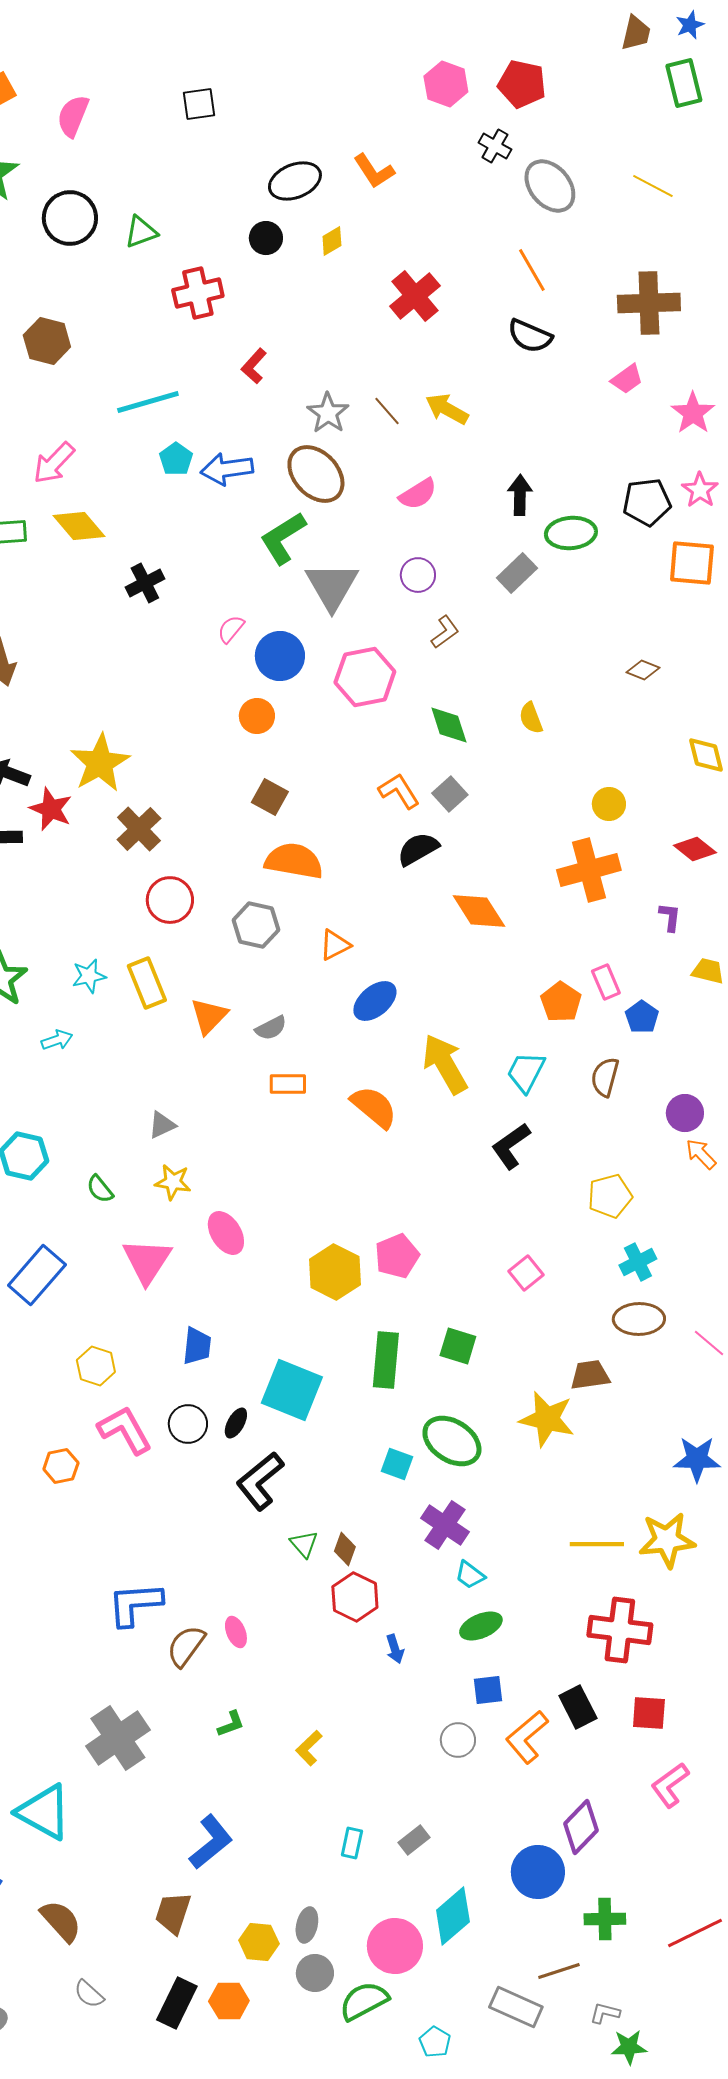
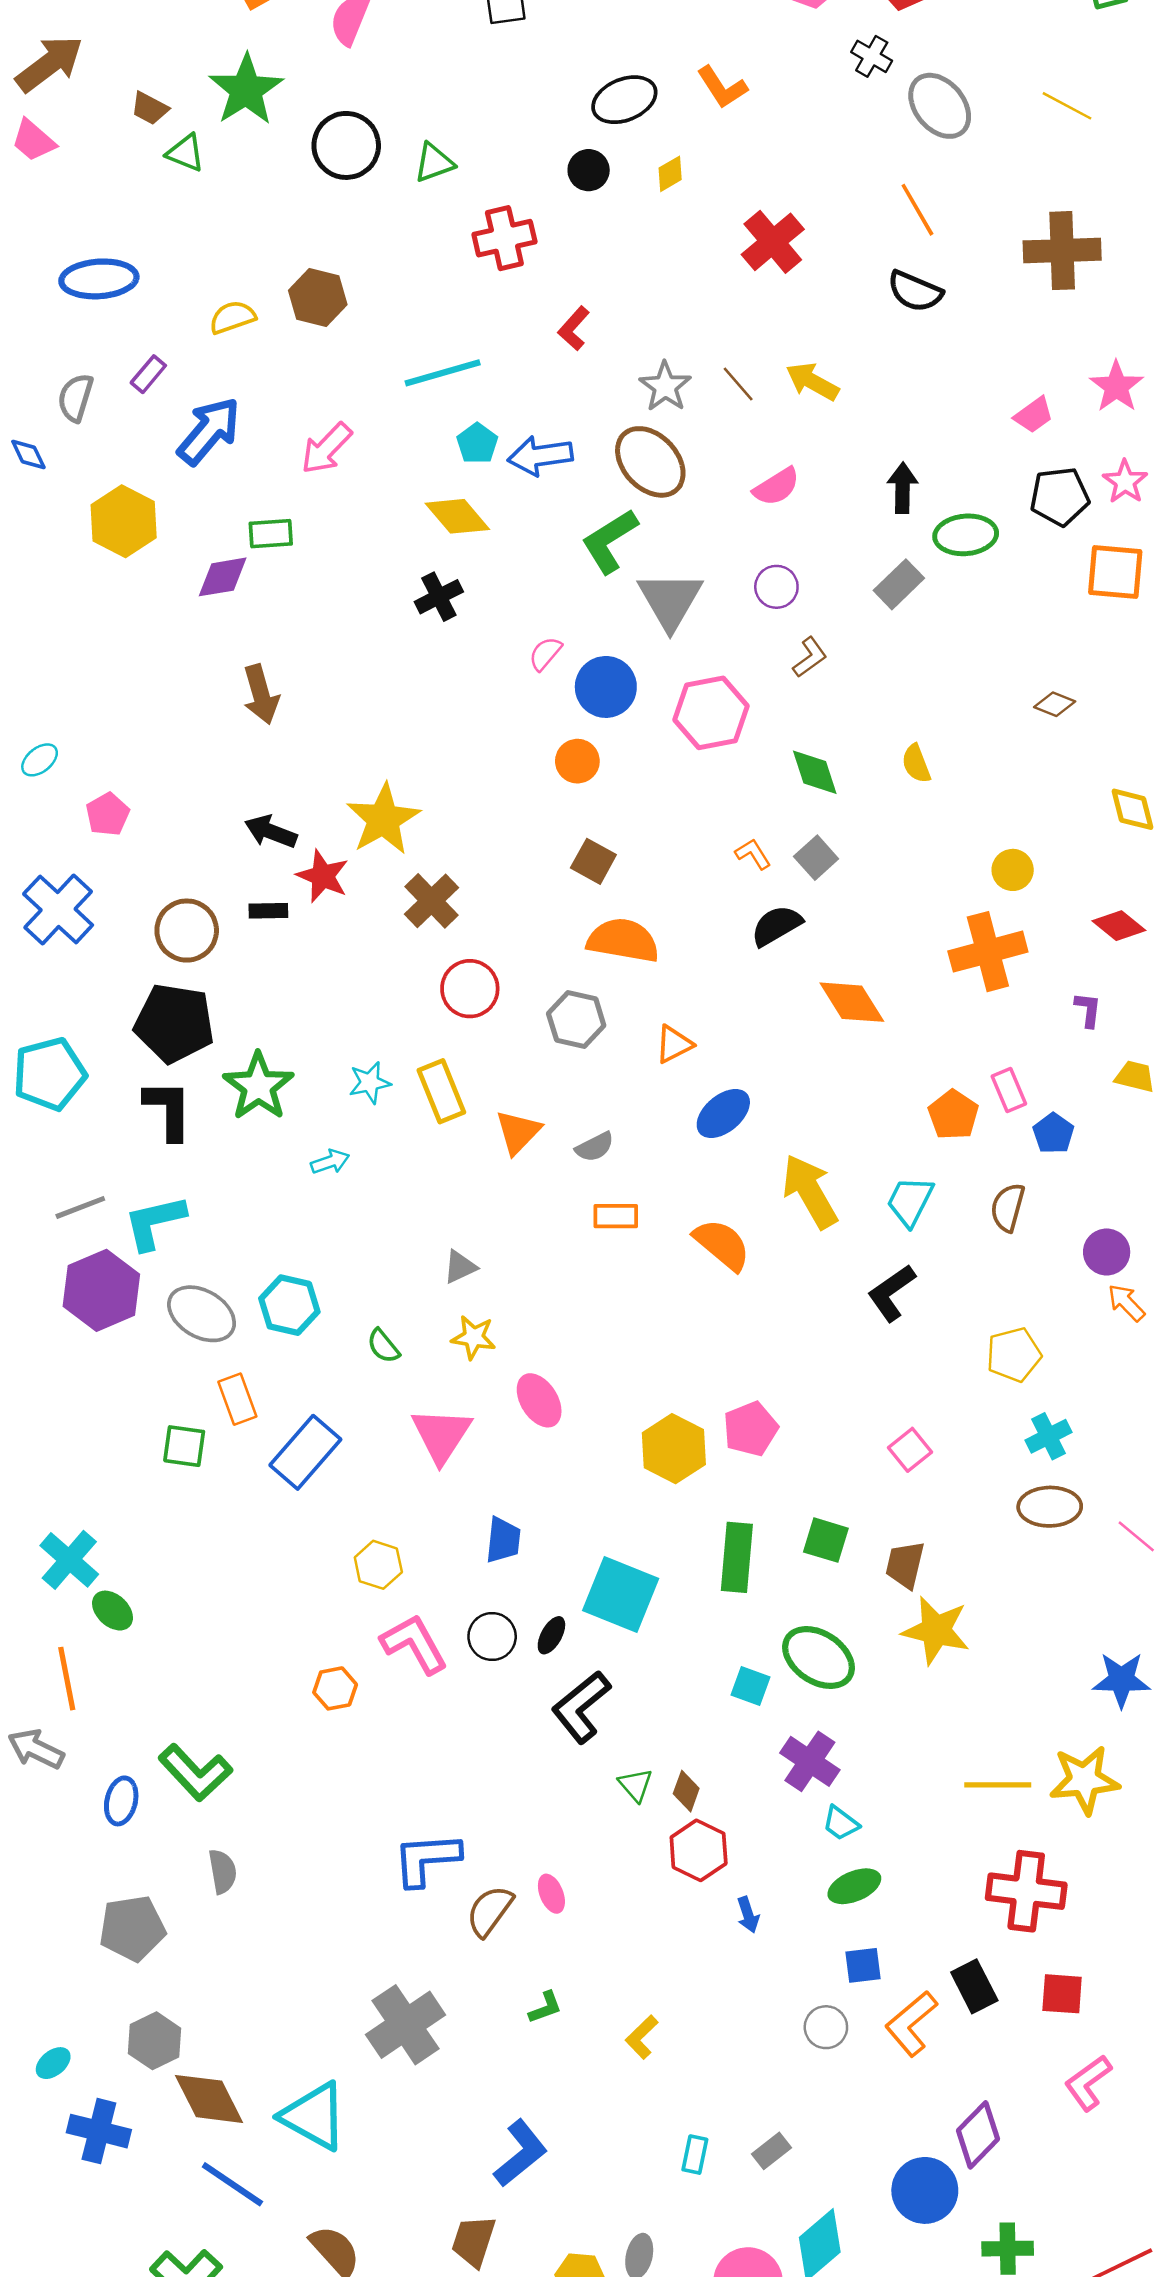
pink trapezoid: (627, 379) -> (1034, 415), moved
yellow diamond: (79, 526) -> (457, 516), moved
orange L-shape: (399, 791) -> (753, 854), size x0.7
brown trapezoid: (590, 1375) -> (905, 1565), moved, turned -69

